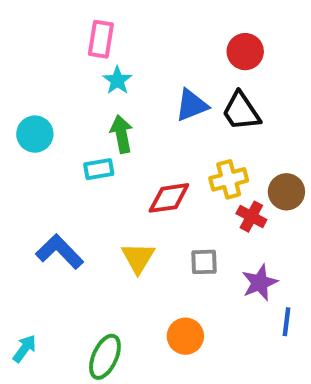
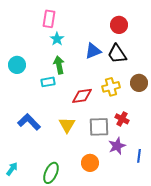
brown circle: (286, 192) -> (139, 83), moved
red cross: (251, 217) -> (122, 119), moved
gray square: (204, 262) -> (99, 127), size x1.5
purple star: (260, 283) -> (117, 146), moved

